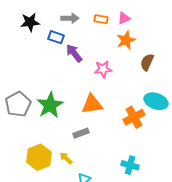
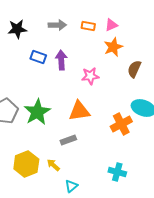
blue rectangle: (56, 37) -> (38, 57), moved
purple arrow: (74, 53) -> (61, 60), turned 36

